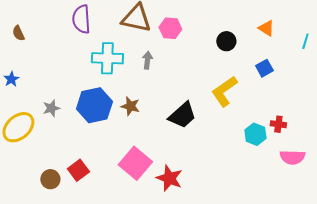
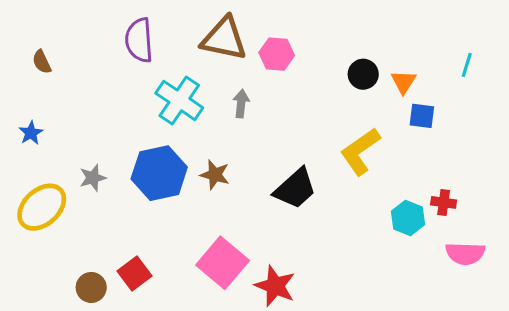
orange triangle: (266, 28) -> (403, 82), moved, turned 30
cyan line: (305, 41) -> (467, 65), moved
cyan cross: (107, 58) -> (179, 100), turned 32
blue square: (264, 68) -> (422, 116), turned 36

